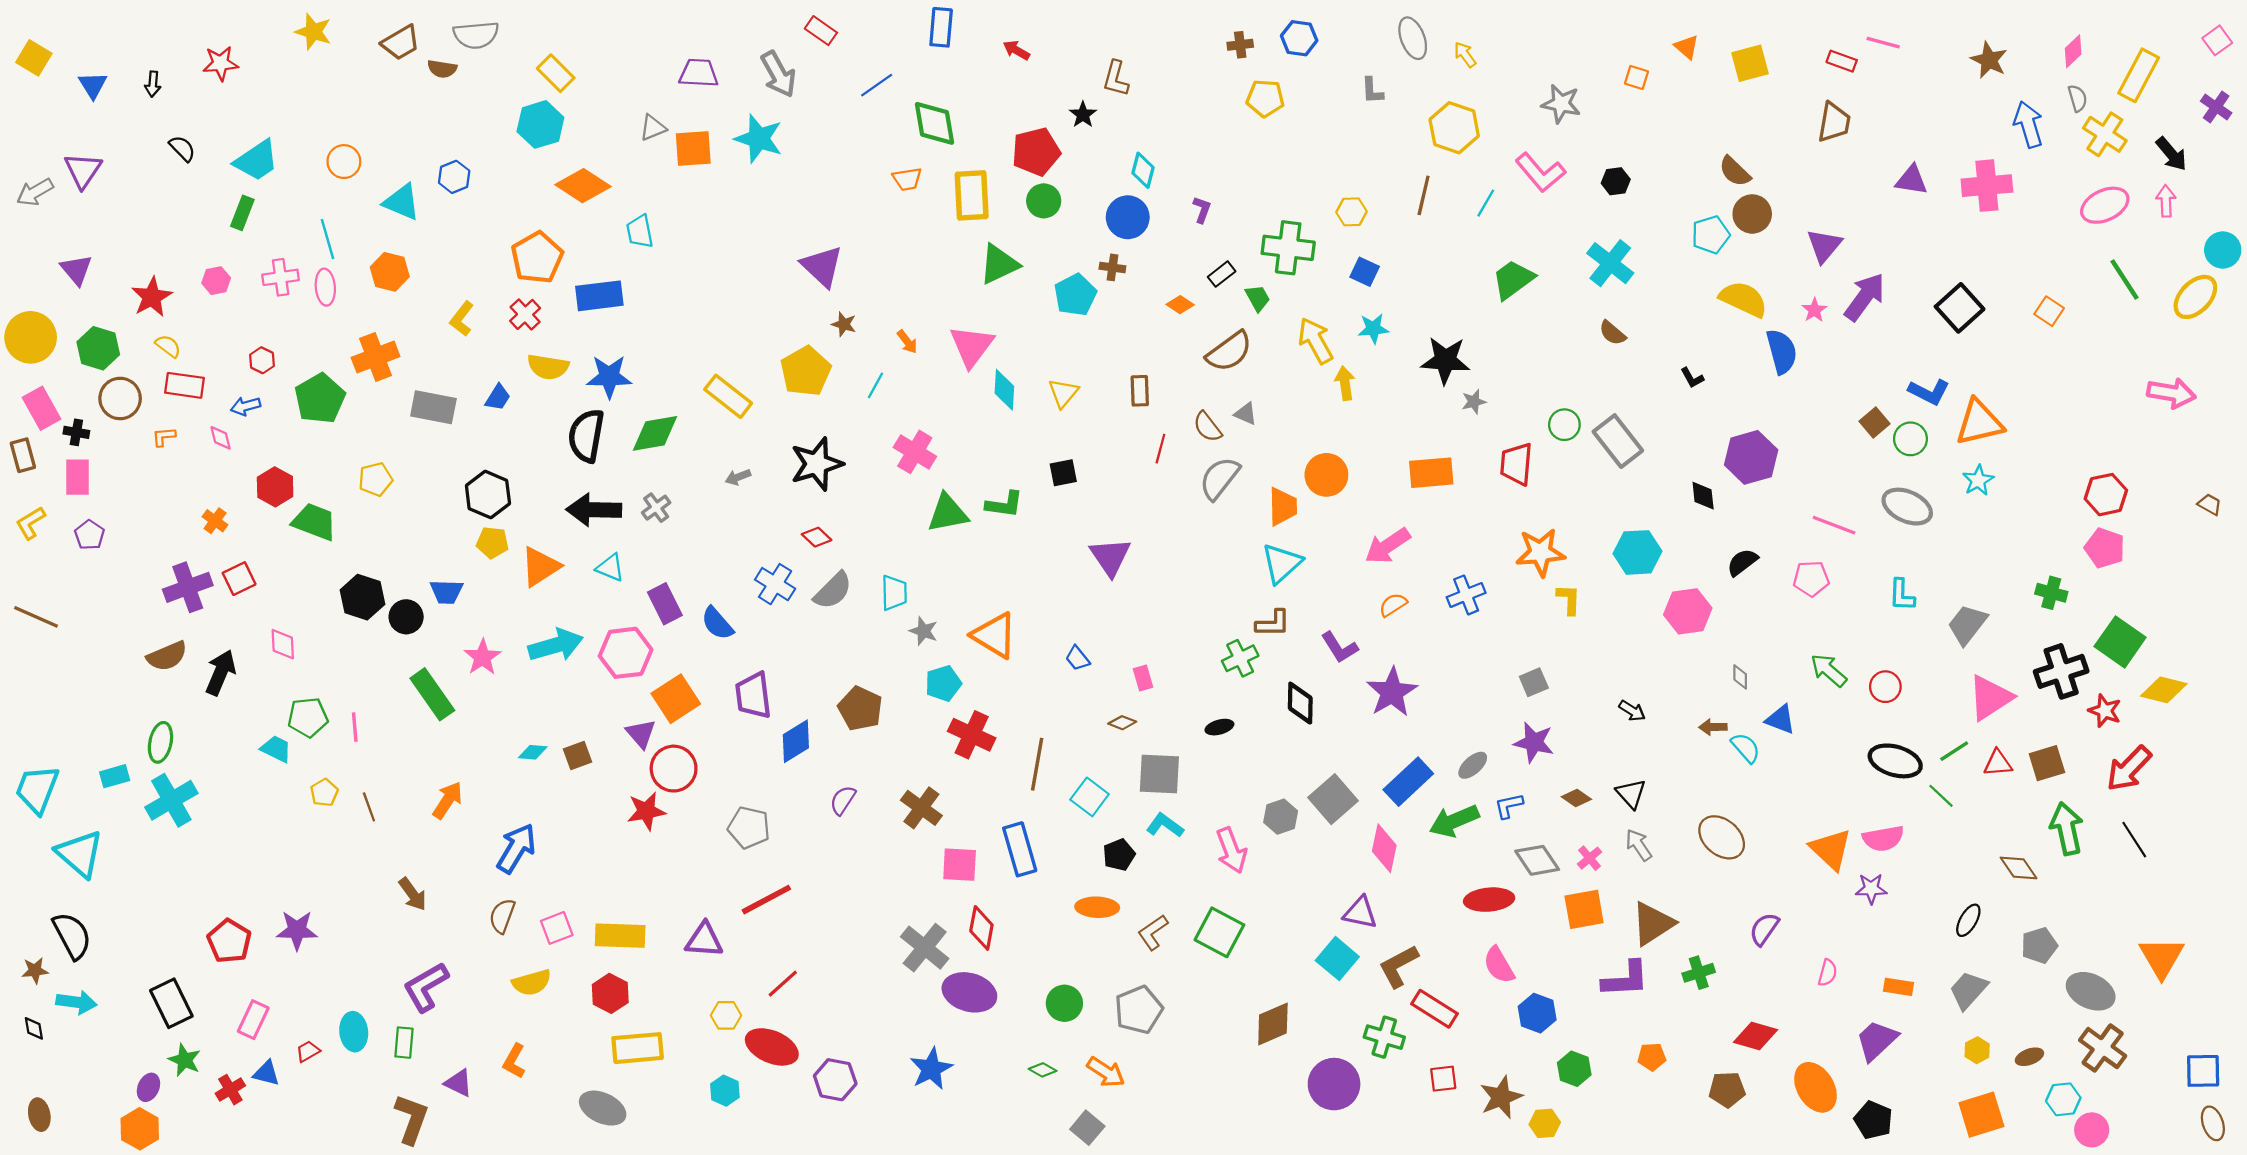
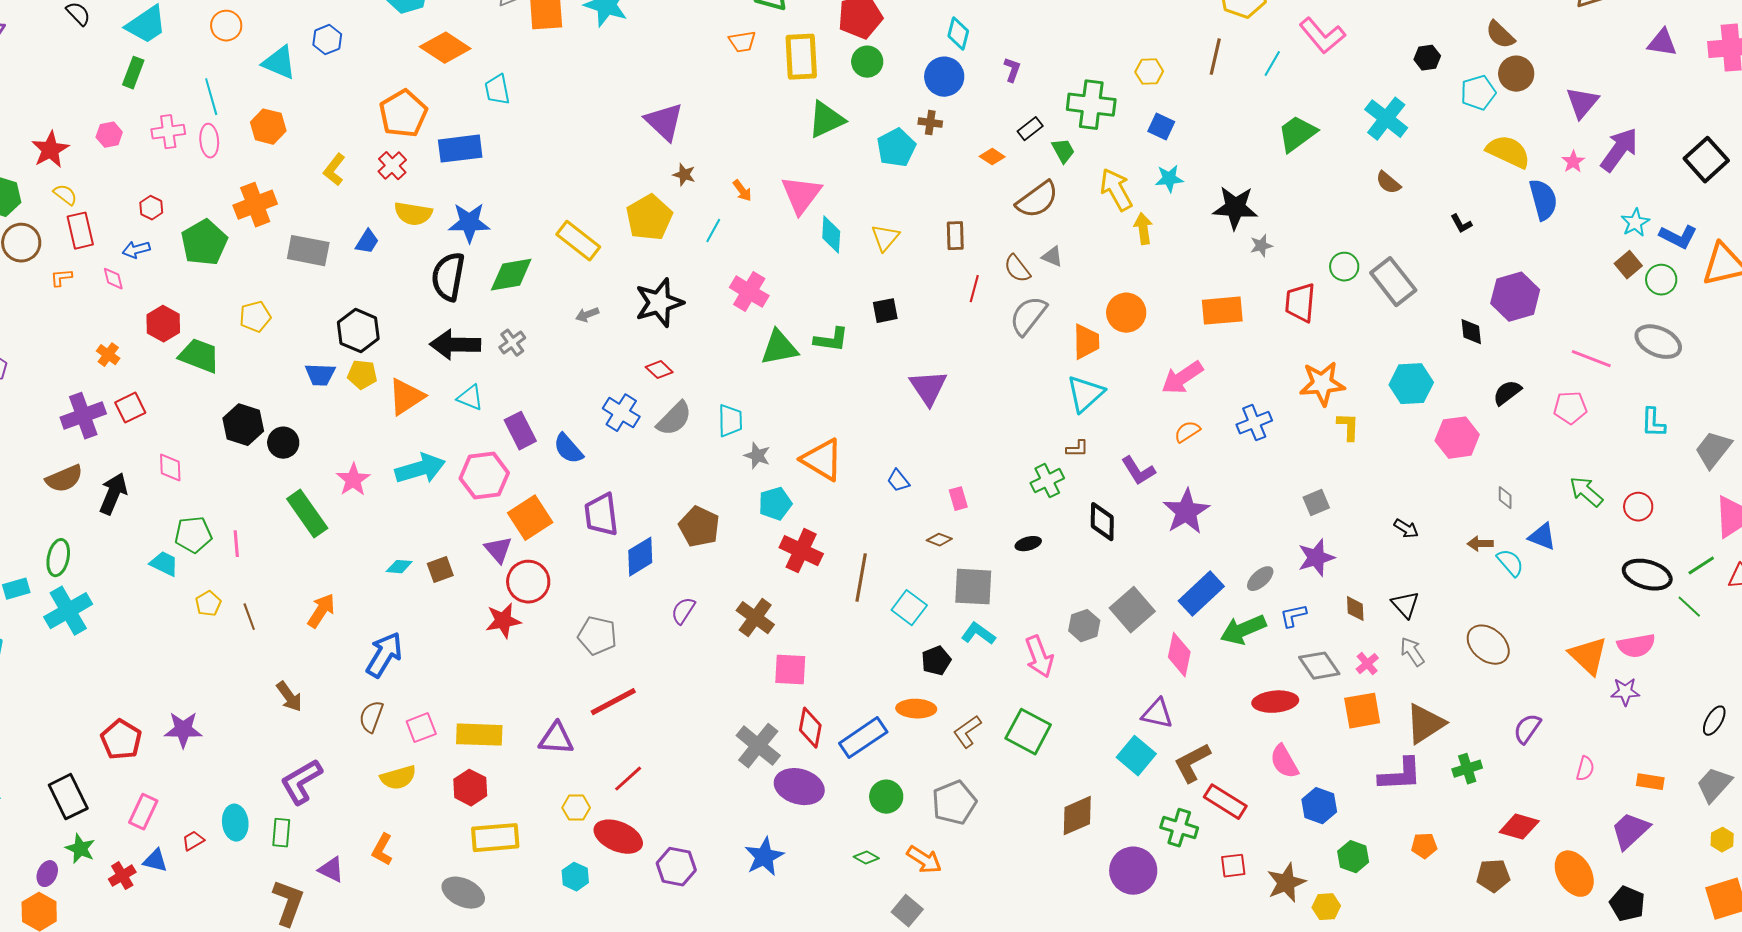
black hexagon: (1616, 181) -> (1427, 58), moved
red rectangle: (184, 385) -> (80, 231), turned 69
cyan star: (1978, 480) -> (1635, 223), moved
blue trapezoid: (447, 592) -> (320, 375), moved
brown L-shape: (1273, 623) -> (1077, 449), size x0.7
purple star: (1534, 742) -> (1316, 558), turned -30
brown diamond: (1576, 798) -> (1355, 609), turned 52
blue rectangle: (1020, 849) -> (863, 738), moved, turned 72

